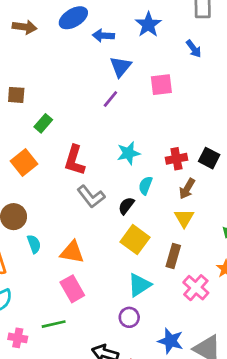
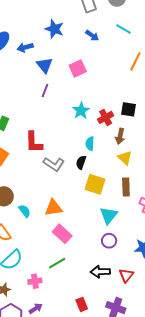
cyan star: (128, 153) -> (81, 111), moved

